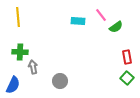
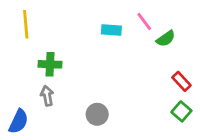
green cross: (20, 52) -> (50, 64), moved
red rectangle: (127, 57) -> (181, 81), turned -32
gray circle: (60, 81) -> (97, 114), moved

